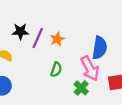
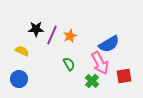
blue semicircle: (100, 48) -> (109, 44), turned 50
green semicircle: (56, 69) -> (69, 64), turned -48

